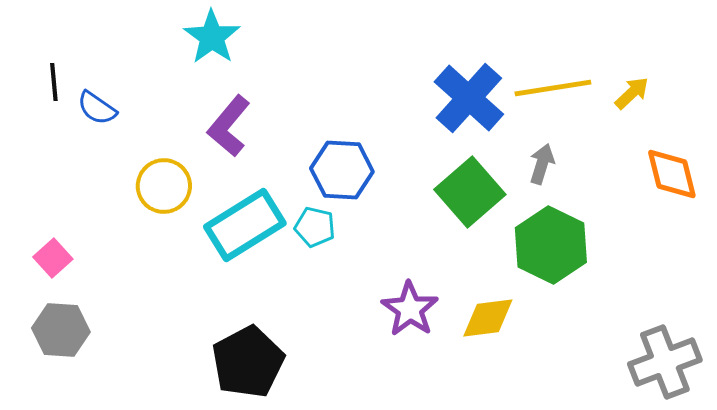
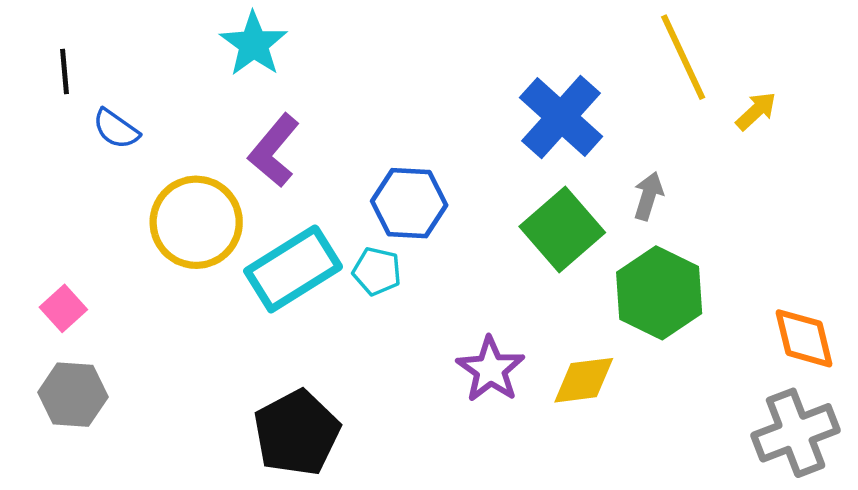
black line: (54, 82) -> (65, 72), moved
yellow line: (553, 88) -> (683, 57), moved, turned 74
orange diamond: (672, 174) -> (804, 338), moved
yellow circle: (164, 186) -> (196, 222), size x1.4

